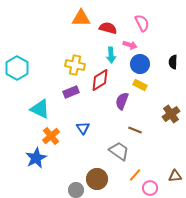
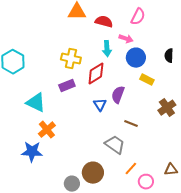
pink semicircle: (142, 23) -> (138, 17), turned 54
yellow rectangle: (140, 85) -> (147, 80), moved
blue triangle: (83, 128) -> (100, 105), moved
blue star: (36, 158) -> (32, 152), turned 30

